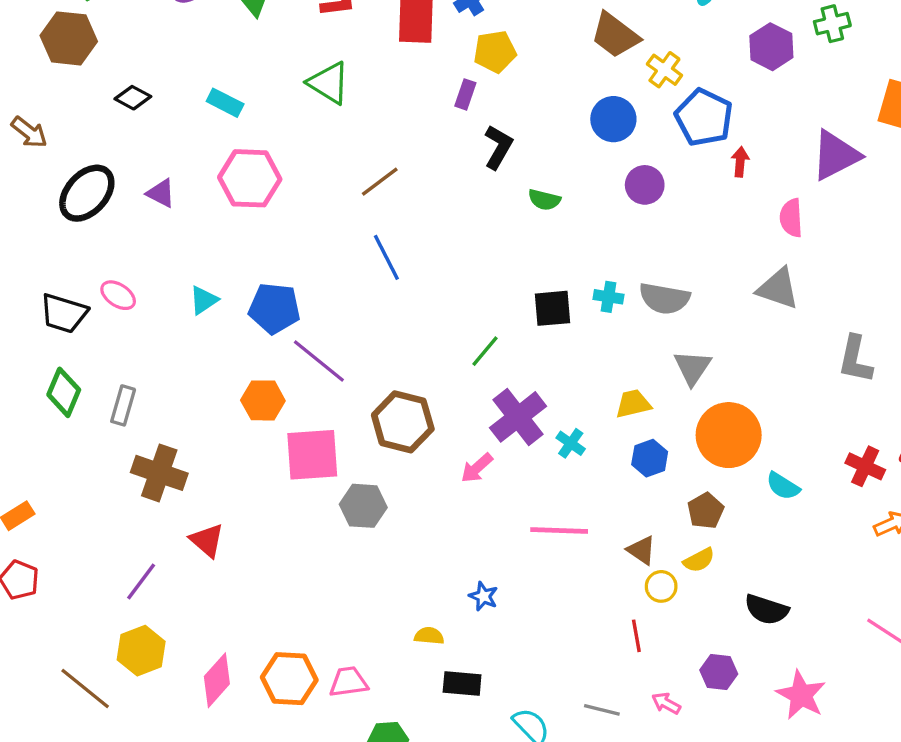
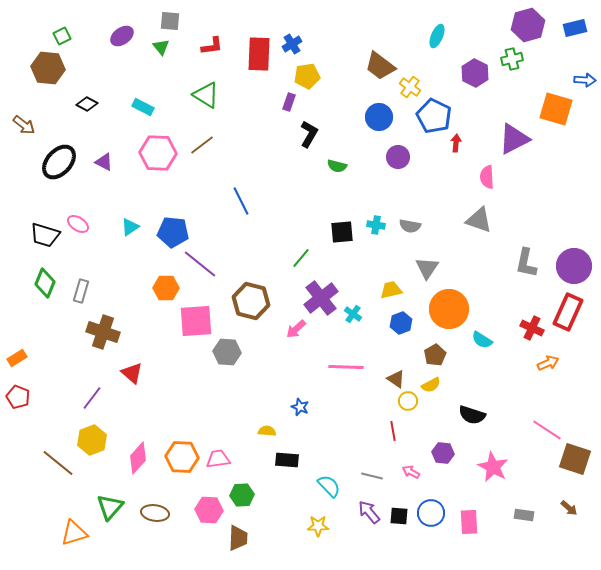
brown line: (380, 182) -> (202, 145), moved
gray semicircle: (664, 298) -> (410, 226), size x0.7

